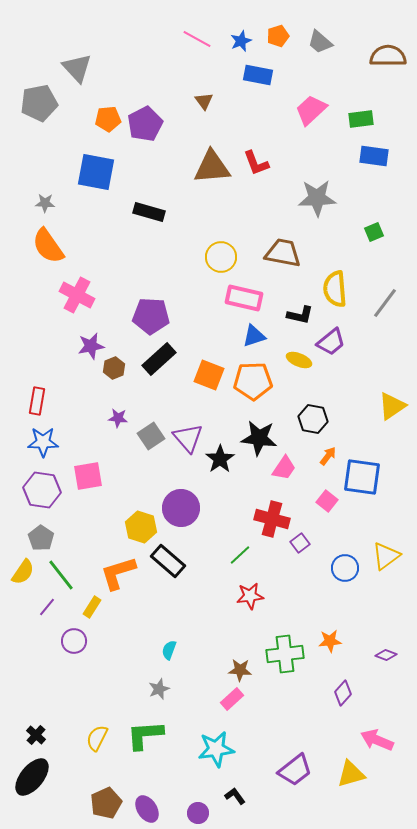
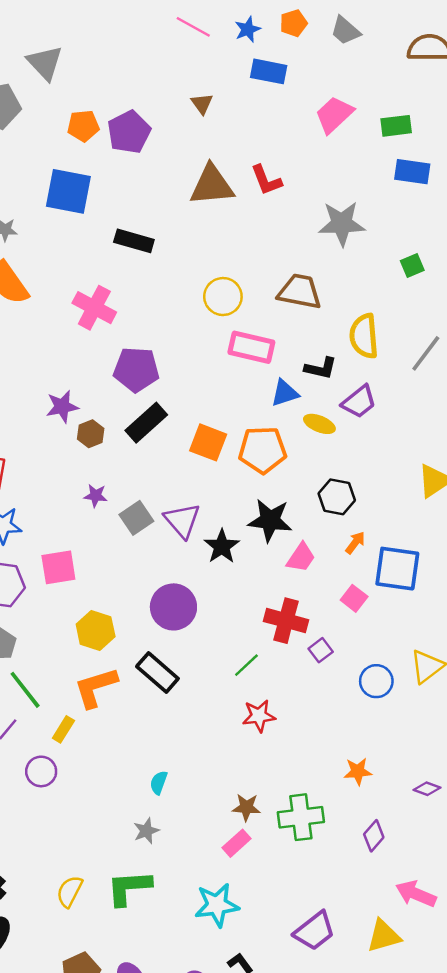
pink cross: (77, 295) -> (94, 308), moved
blue triangle: (254, 336) -> (285, 393), moved
yellow hexagon: (141, 527) -> (96, 630), moved
green cross: (285, 654) -> (301, 817), moved

